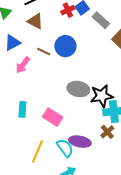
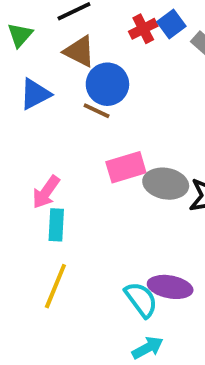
blue circle: (65, 46) -> (107, 84), moved
pink arrow: (23, 65) -> (46, 192), moved
pink rectangle: (53, 117) -> (126, 167), moved, turned -48
yellow line: (37, 151) -> (55, 286), moved

